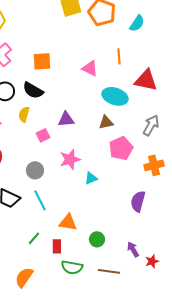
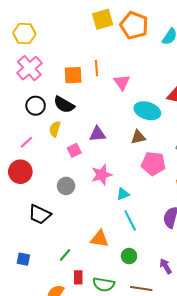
orange line: (119, 56) -> (97, 68), moved
pink triangle: (90, 68) -> (122, 82), turned 30
pink pentagon: (121, 148) -> (153, 164), turned 30
cyan line: (40, 200) -> (130, 220), moved
red rectangle: (57, 246) -> (78, 277), moved

